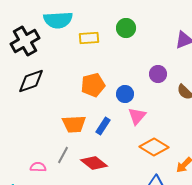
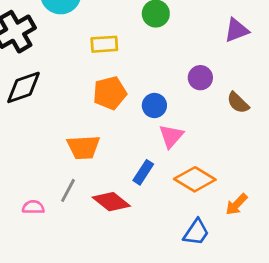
yellow rectangle: (89, 38) -> (104, 44), moved
blue rectangle: (103, 126) -> (143, 172), moved

